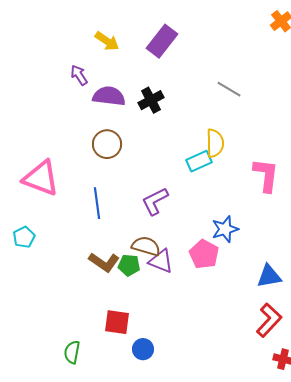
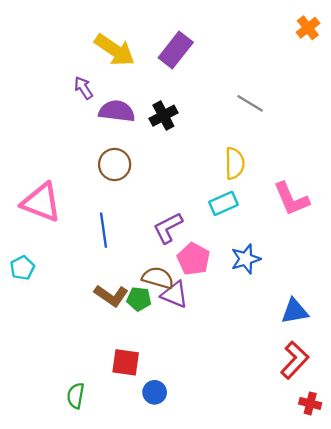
yellow arrow: (107, 41) -> (115, 50), size x1.5
cyan rectangle: (199, 161) -> (223, 203), moved
pink L-shape: (266, 175) -> (291, 199), turned 150
pink pentagon: (204, 254) -> (193, 259), moved

